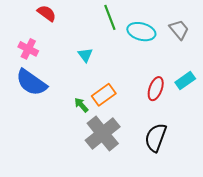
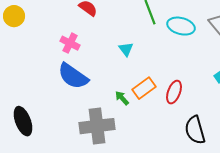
red ellipse: (156, 89) -> (174, 92), moved
gray cross: (103, 133) -> (97, 126), moved, turned 32
black semicircle: (156, 138) -> (195, 130), turned -36

